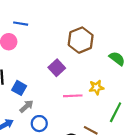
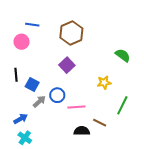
brown hexagon: (81, 40) -> (71, 33), moved
pink line: (73, 96) -> (76, 107), moved
blue circle: (39, 124) -> (57, 95), moved

